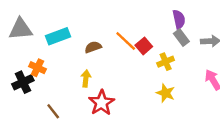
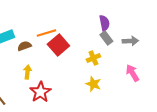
orange line: (126, 41) -> (46, 33), moved, turned -60
red square: (144, 46) -> (58, 45), moved, size x1.5
brown semicircle: (93, 47) -> (24, 46), moved

